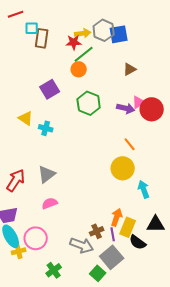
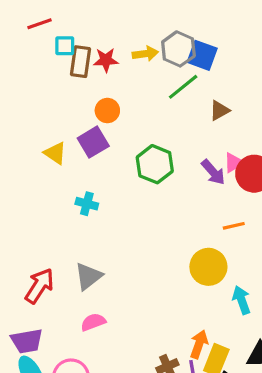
blue square: (119, 34) -> (202, 55), turned 30
red star: (74, 42) -> (106, 60), moved
green line: (84, 54) -> (183, 87), moved
orange circle: (79, 69) -> (107, 111), moved
purple arrow: (126, 108) -> (213, 172), turned 36
yellow triangle: (26, 118) -> (55, 153), moved
orange line: (130, 144) -> (234, 226), moved, turned -64

